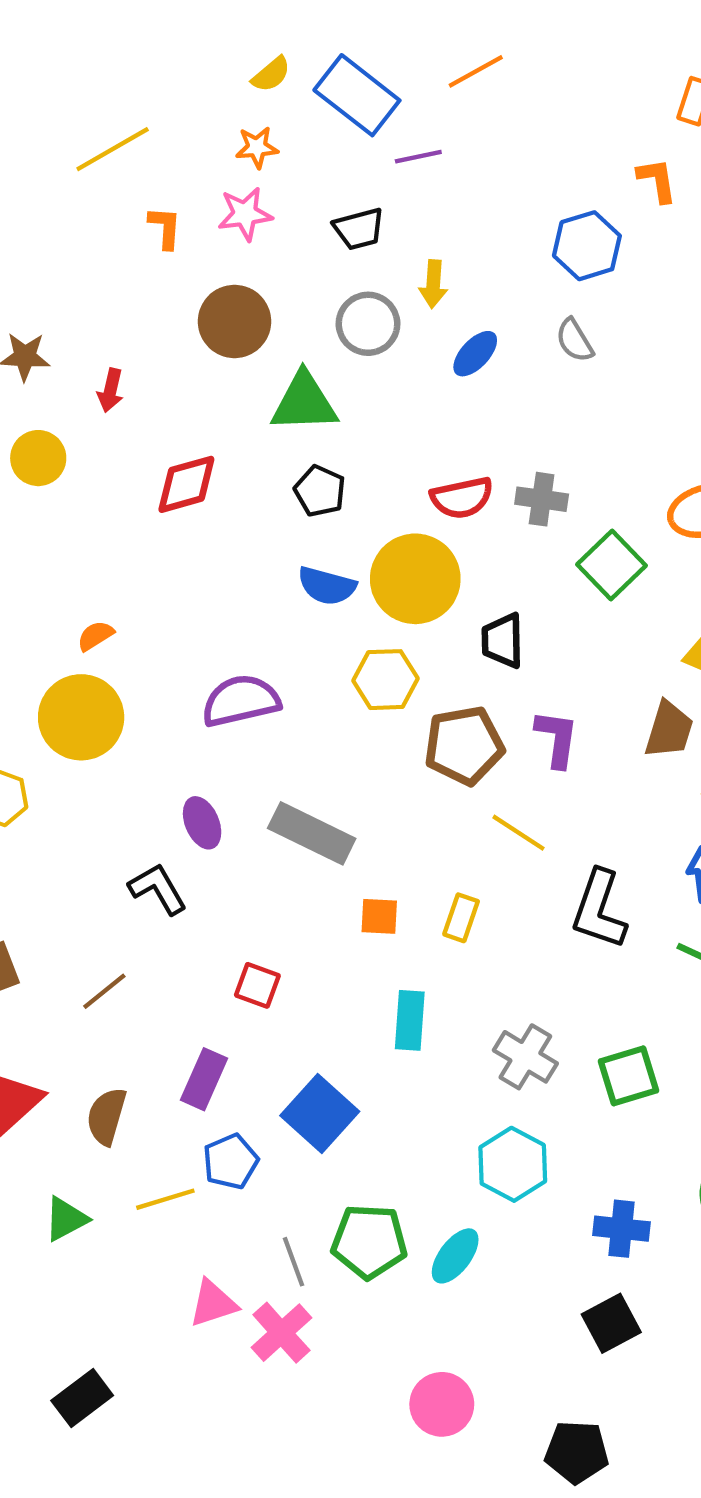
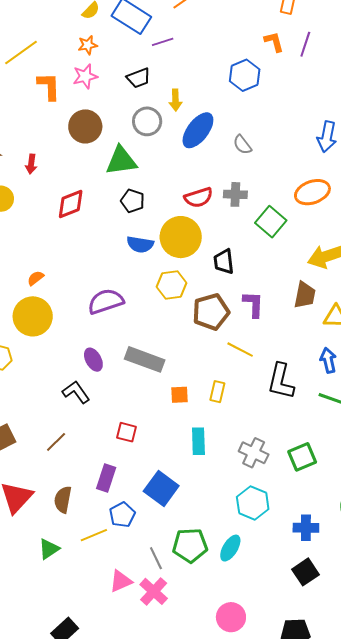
orange L-shape: (165, 228) -> (49, 86), size x1.4
gray semicircle: (575, 340) -> (242, 145), moved
blue ellipse: (475, 354) -> (198, 130), size x1.6

